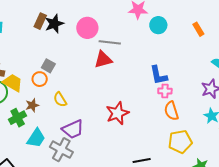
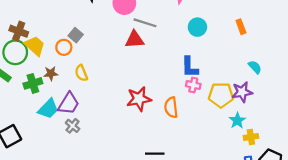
cyan circle: (158, 25) -> (197, 27), moved
orange semicircle: (171, 111) -> (171, 107), moved
purple trapezoid: (73, 129) -> (69, 103), moved, turned -45
yellow pentagon: (180, 142) -> (221, 95), moved
gray cross: (61, 150) -> (73, 126), size x0.6

